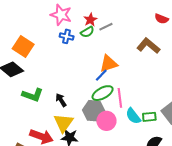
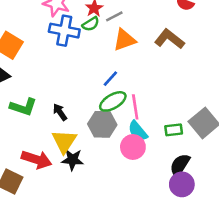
blue cross: (67, 36) -> (64, 31), size x1.6
orange triangle: (109, 64) -> (124, 40), moved
cyan semicircle: (133, 116) -> (138, 131), moved
pink circle: (107, 121) -> (133, 147), moved

